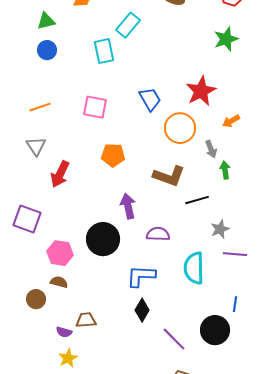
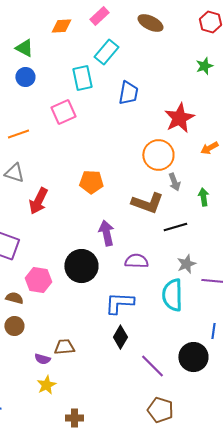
green triangle: (46, 21) -> (24, 48), turned 42
green star: (226, 39) -> (204, 66), size x0.7
blue trapezoid: (150, 99) -> (128, 93), moved, turned 40
pink square: (95, 107) -> (63, 112), moved, turned -35
gray triangle: (36, 146) -> (14, 173), turned -40
gray arrow: (211, 149) -> (174, 182), moved
gray star: (220, 229) -> (186, 264), moved
brown semicircle: (59, 282) -> (14, 298), moved

